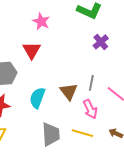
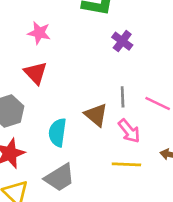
gray trapezoid: (51, 134) -> (60, 178), moved, turned 75

